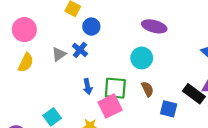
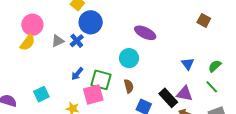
blue circle: (91, 27) -> (91, 22), size x1.5
pink circle: (24, 30) -> (32, 25), moved
blue arrow: (88, 87) -> (77, 74), turned 40

